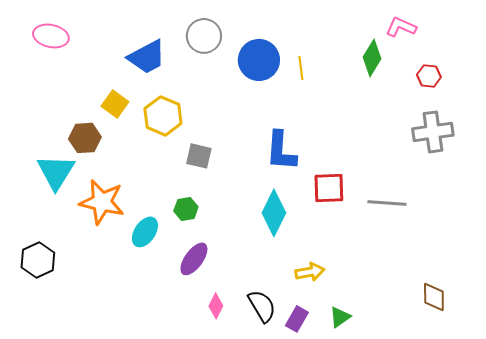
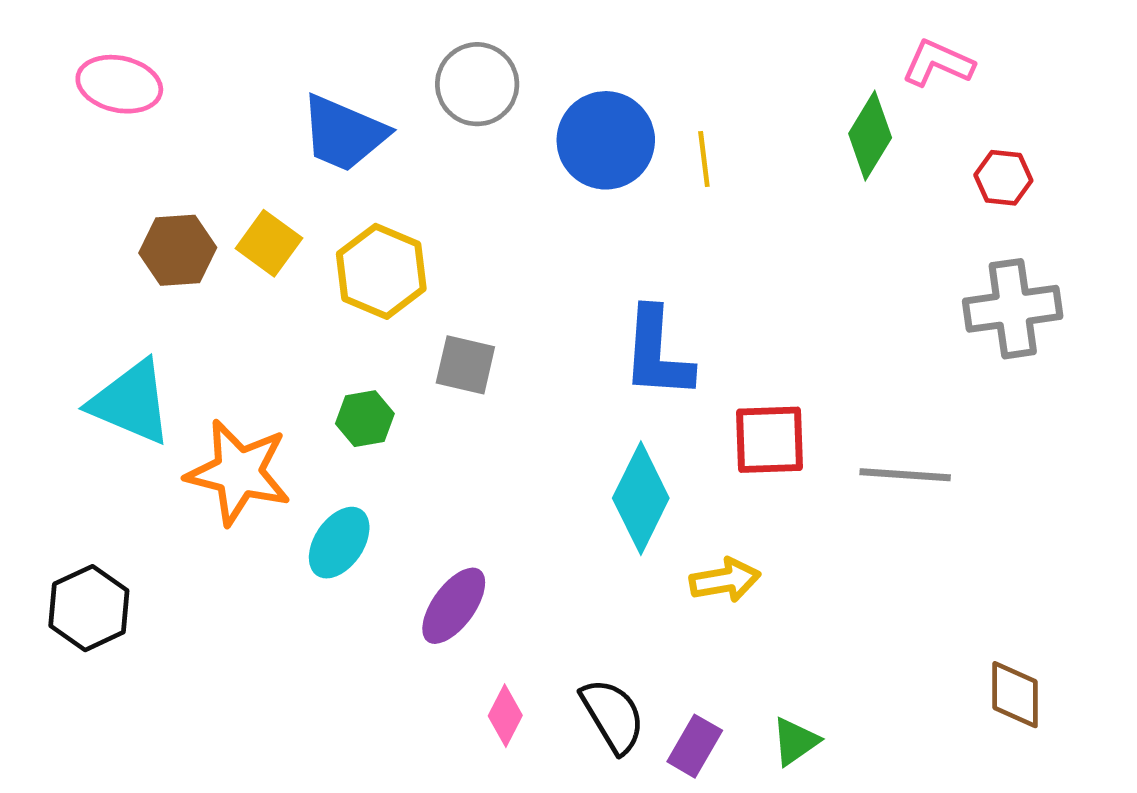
blue trapezoid: (147, 57) -> (344, 133), turned 51
brown hexagon: (85, 138) -> (178, 250), moved
cyan triangle: (56, 172) -> (131, 402), turned -39
green hexagon: (186, 209) -> (365, 419), moved
yellow arrow: (310, 272) -> (725, 580), moved

